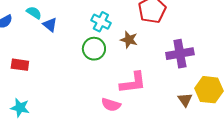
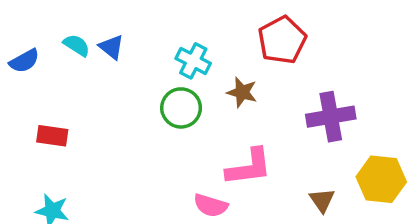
blue triangle: (50, 25) -> (111, 47), moved
brown triangle: (185, 100) -> (322, 200), moved

